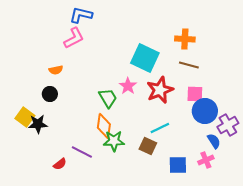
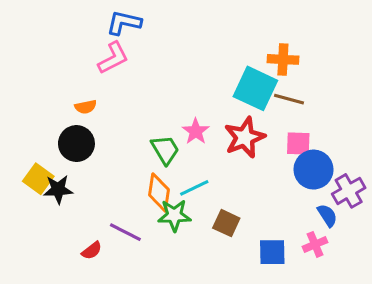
cyan square: (145, 58) -> (255, 88), moved
black circle: (50, 94) -> (76, 144), size x1.5
cyan line: (160, 128) -> (194, 188), moved

